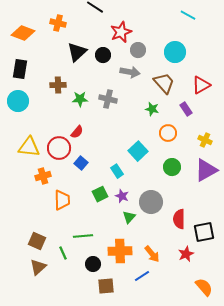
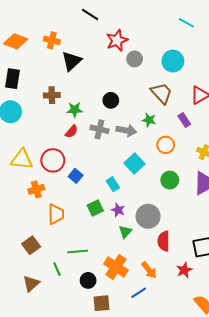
orange cross: (58, 23) -> (52, 40), moved
black circle: (103, 55) -> (111, 100), moved
gray arrow: (130, 72) -> (126, 130), moved
gray cross: (108, 99) -> (99, 129), moved
red semicircle: (77, 132) -> (71, 131), moved
red semicircle: (179, 219) -> (164, 241), moved
brown square: (37, 241) -> (31, 245), moved, turned 30
orange cross: (120, 251) -> (116, 267), turned 35

